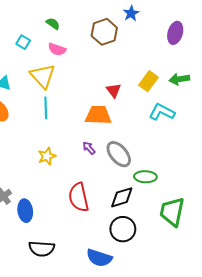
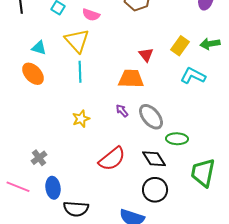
red semicircle: (79, 197) -> (112, 159), turned -116
black diamond: (122, 197) -> (154, 159), turned 75
blue ellipse: (25, 211) -> (53, 188), moved

